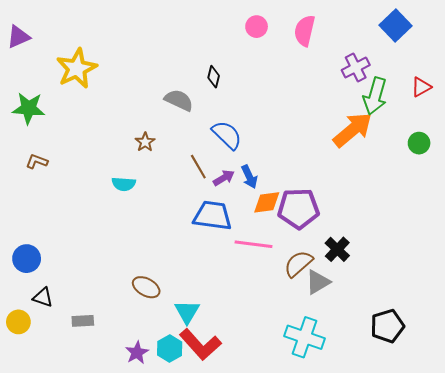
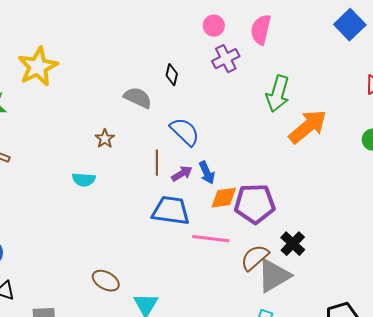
purple cross: (356, 67) -> (226, 59), moved
green arrow: (375, 96) -> (278, 94), moved
brown line: (198, 167) -> (157, 163), turned 30
gray triangle: (318, 282) -> (274, 276), size x1.4

